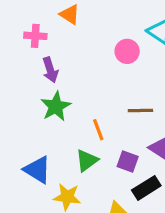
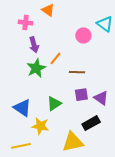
brown line: (140, 110) -> (77, 72), moved
orange line: (98, 130) -> (55, 58), moved, turned 56
purple square: (128, 162) -> (81, 95), moved, turned -32

